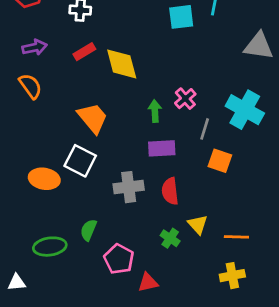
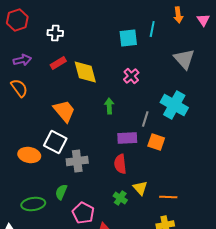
gray triangle: (259, 46) -> (184, 59), turned 40
pink cross: (185, 99) -> (131, 76), moved
purple rectangle: (162, 148) -> (127, 138), moved
gray cross: (129, 187) -> (77, 161), moved

